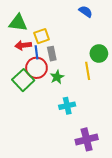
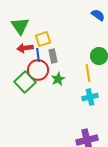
blue semicircle: (86, 12) -> (98, 15), moved
green triangle: (18, 23) -> (20, 26), turned 48
cyan cross: (67, 106) -> (90, 97), moved

